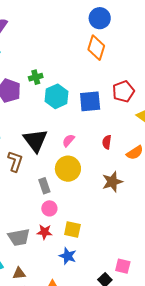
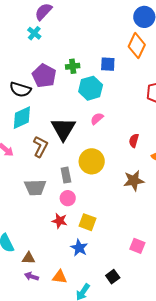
blue square: (90, 101) -> (108, 64), moved, size x0.7
pink semicircle: (68, 140) -> (97, 119), moved
gray trapezoid: (19, 237) -> (35, 187), moved
pink square: (123, 266) -> (137, 246), moved

